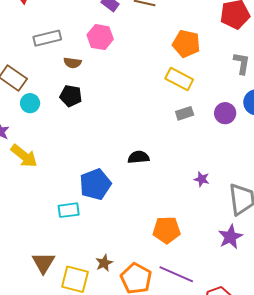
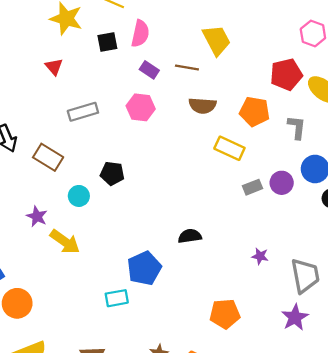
orange pentagon: (186, 44) -> (255, 112), moved
brown semicircle: (72, 63) -> (202, 106), moved, size x1.4
cyan circle: (30, 103) -> (79, 196), moved
gray rectangle: (185, 113) -> (253, 187), moved

